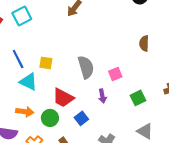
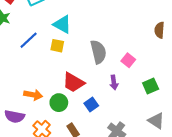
blue line: (18, 59) -> (29, 40), turned 72
pink square: (115, 74) -> (128, 60), turned -32
cyan triangle: (28, 82) -> (62, 24), moved

